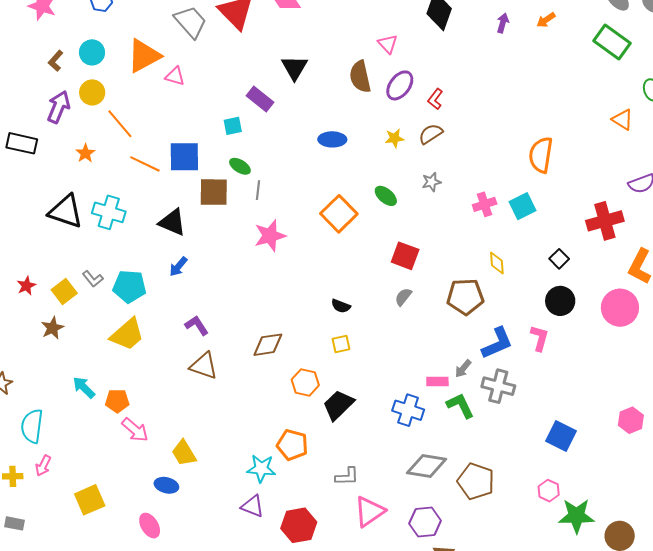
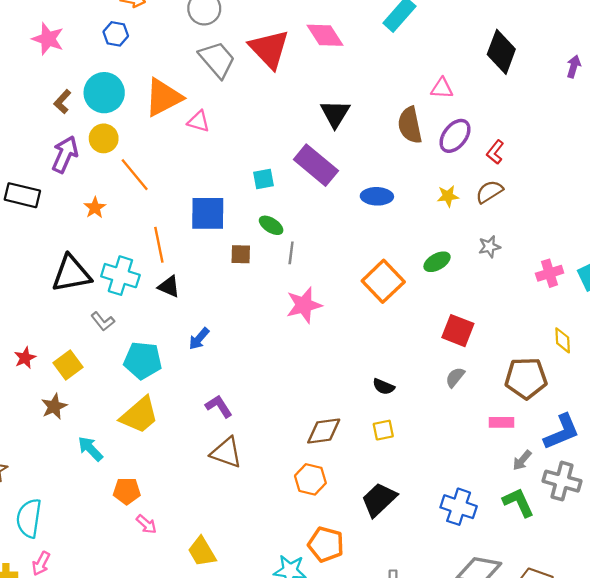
pink triangle: (388, 44) -> (442, 88), turned -45
cyan circle: (92, 52) -> (104, 93), size x1.4
purple rectangle: (260, 99) -> (316, 165), moved, size x1.4
orange line: (145, 164) -> (159, 245), moved, turned 52
brown square: (214, 192) -> (241, 254), size x0.6
green ellipse: (386, 196) -> (437, 262), turned -70
black triangle: (66, 211) -> (71, 274), turned -30
black triangle: (172, 222) -> (169, 287), moved, size x0.7
gray L-shape: (93, 279) -> (103, 321), moved
brown diamond: (268, 345) -> (324, 431), moved
pink rectangle: (437, 381) -> (502, 422), moved
orange hexagon: (305, 382) -> (310, 479), moved
cyan arrow: (84, 387) -> (90, 449), moved
pink arrow: (135, 430) -> (146, 524), size x0.7

